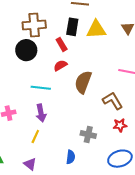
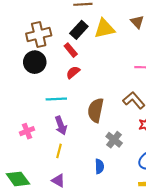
black rectangle: (72, 27) -> (79, 30), turned 42
brown semicircle: (83, 82) -> (96, 110), moved
gray cross: (88, 134) -> (114, 140), turned 35

